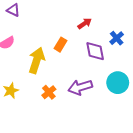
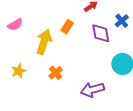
purple arrow: (80, 87) -> (92, 90), moved

